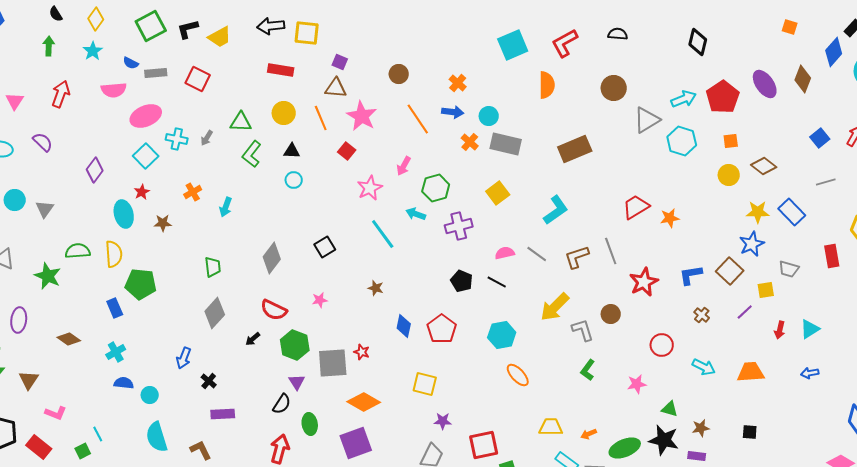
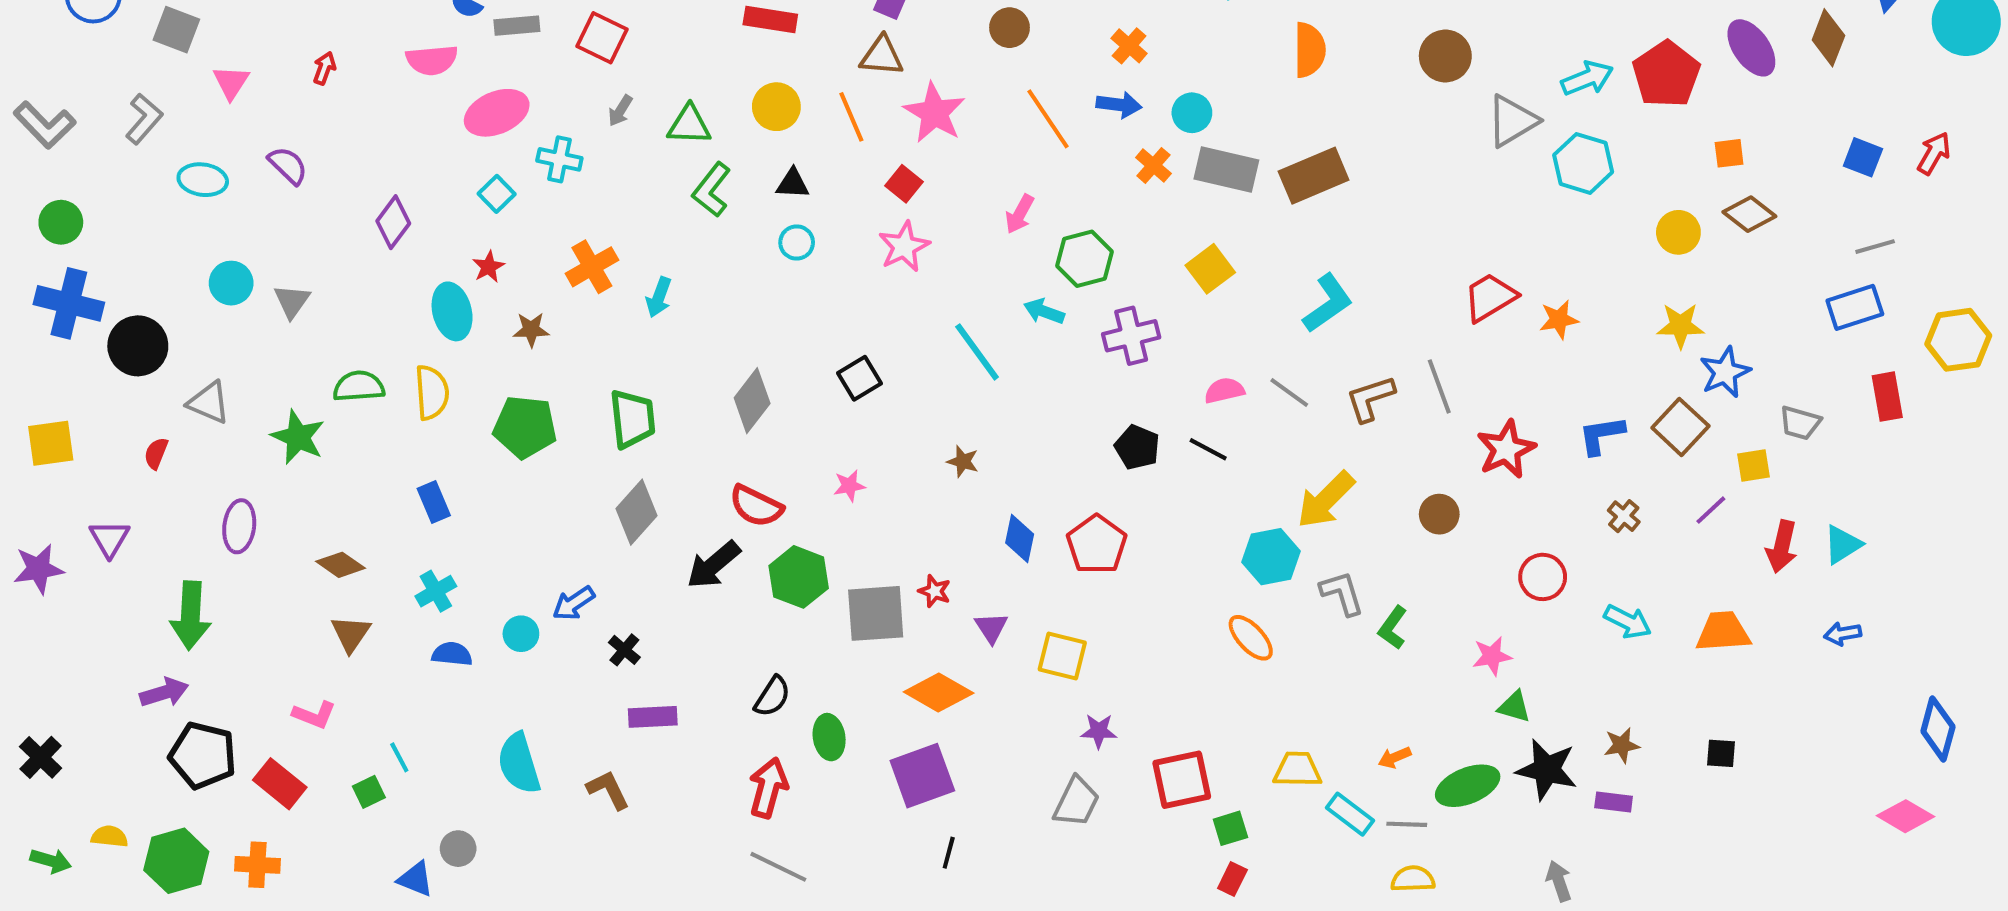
red arrow: (61, 94) -> (324, 68), size x0.6
gray arrow: (207, 138) -> (620, 111), moved
blue square: (820, 138) -> (1863, 157), turned -30
orange square: (731, 141) -> (1729, 153), moved
brown rectangle: (575, 149) -> (1314, 176), moved
cyan square: (146, 156) -> (497, 194), size x0.7
pink star: (370, 188) -> (904, 247), moved
orange cross: (193, 192) -> (592, 267), size x1.4
yellow star: (758, 212) -> (1680, 326), moved
blue rectangle: (792, 212) -> (1855, 307), moved, turned -64
green trapezoid: (213, 267) -> (632, 419), size x1.4
green pentagon: (141, 284) -> (525, 427), moved
gray L-shape: (583, 330) -> (1342, 593), moved
red arrow: (780, 330) -> (1782, 547), size x1.4
cyan hexagon: (502, 335) -> (1271, 557), moved
black arrow: (253, 339) -> (714, 565), size x1.8
blue arrow: (184, 358) -> (574, 603), turned 35
brown triangle: (29, 380) -> (351, 634), moved
purple triangle: (297, 382) -> (991, 628), moved
cyan circle: (150, 395) -> (521, 634), moved
green triangle: (670, 409) -> (1514, 707), moved
yellow trapezoid: (551, 427) -> (1297, 770), moved

